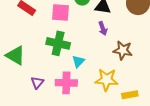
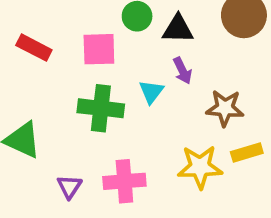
cyan triangle: (78, 61) -> (151, 92), moved
yellow rectangle: (130, 95) -> (247, 153), moved

